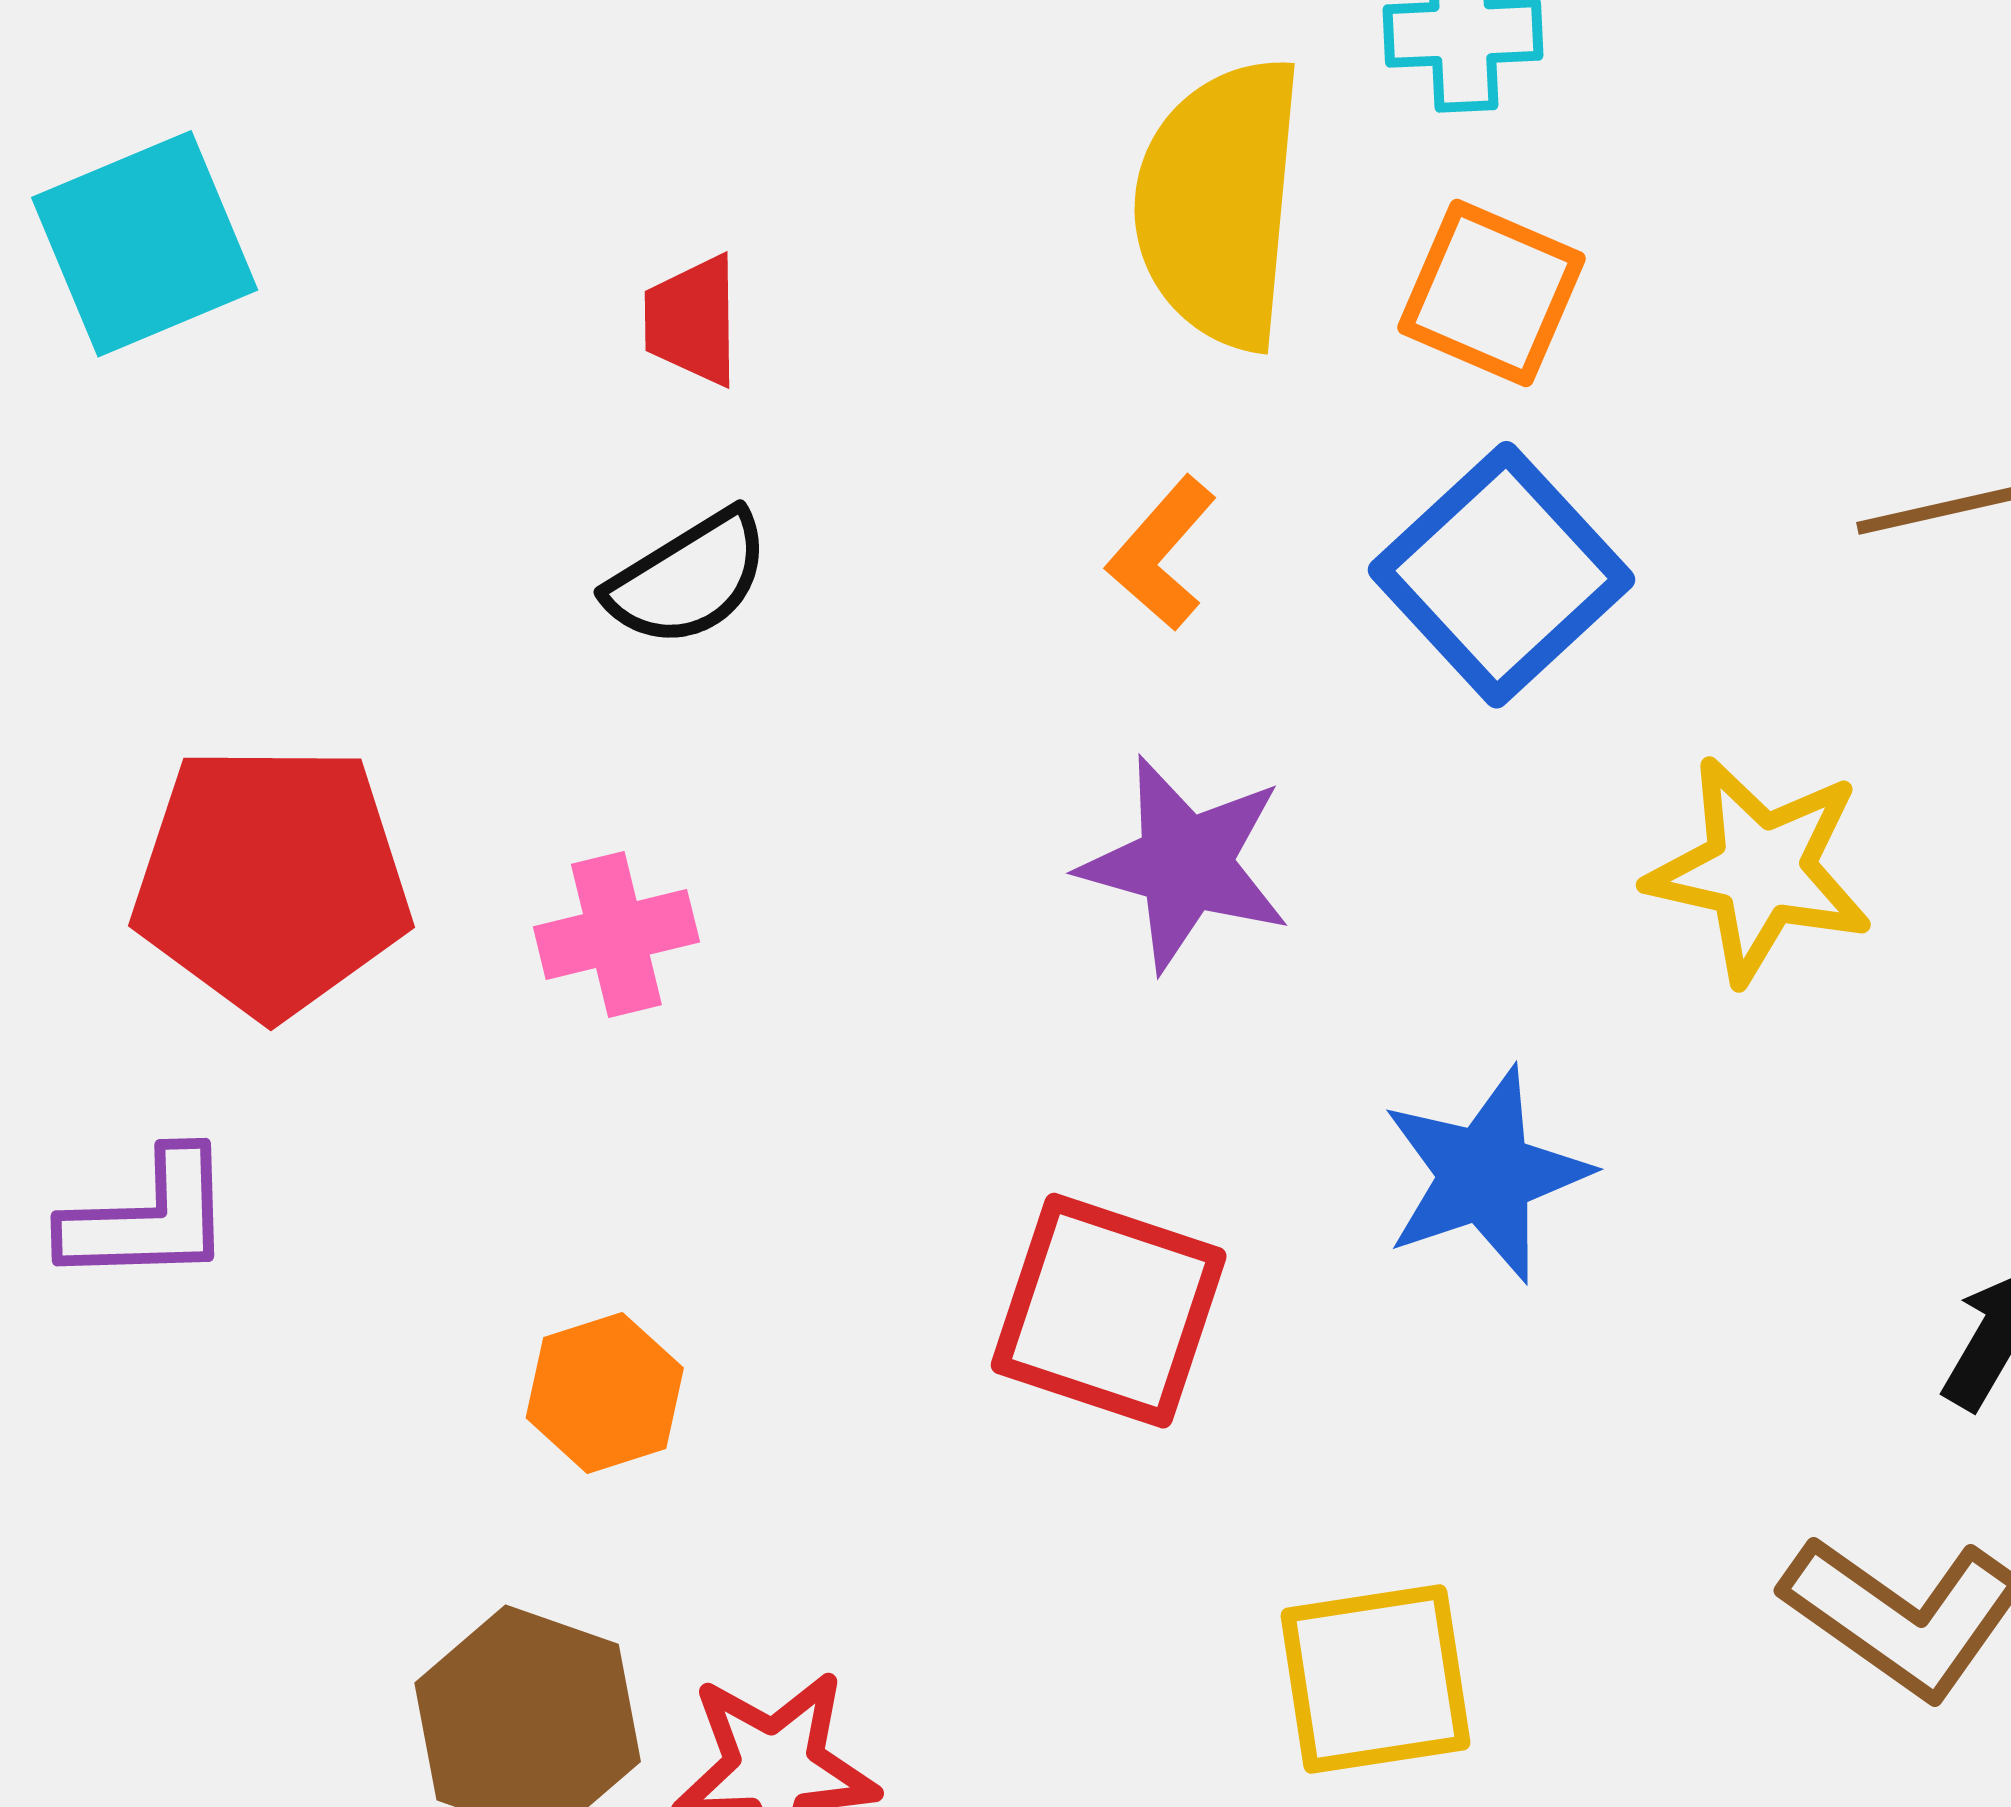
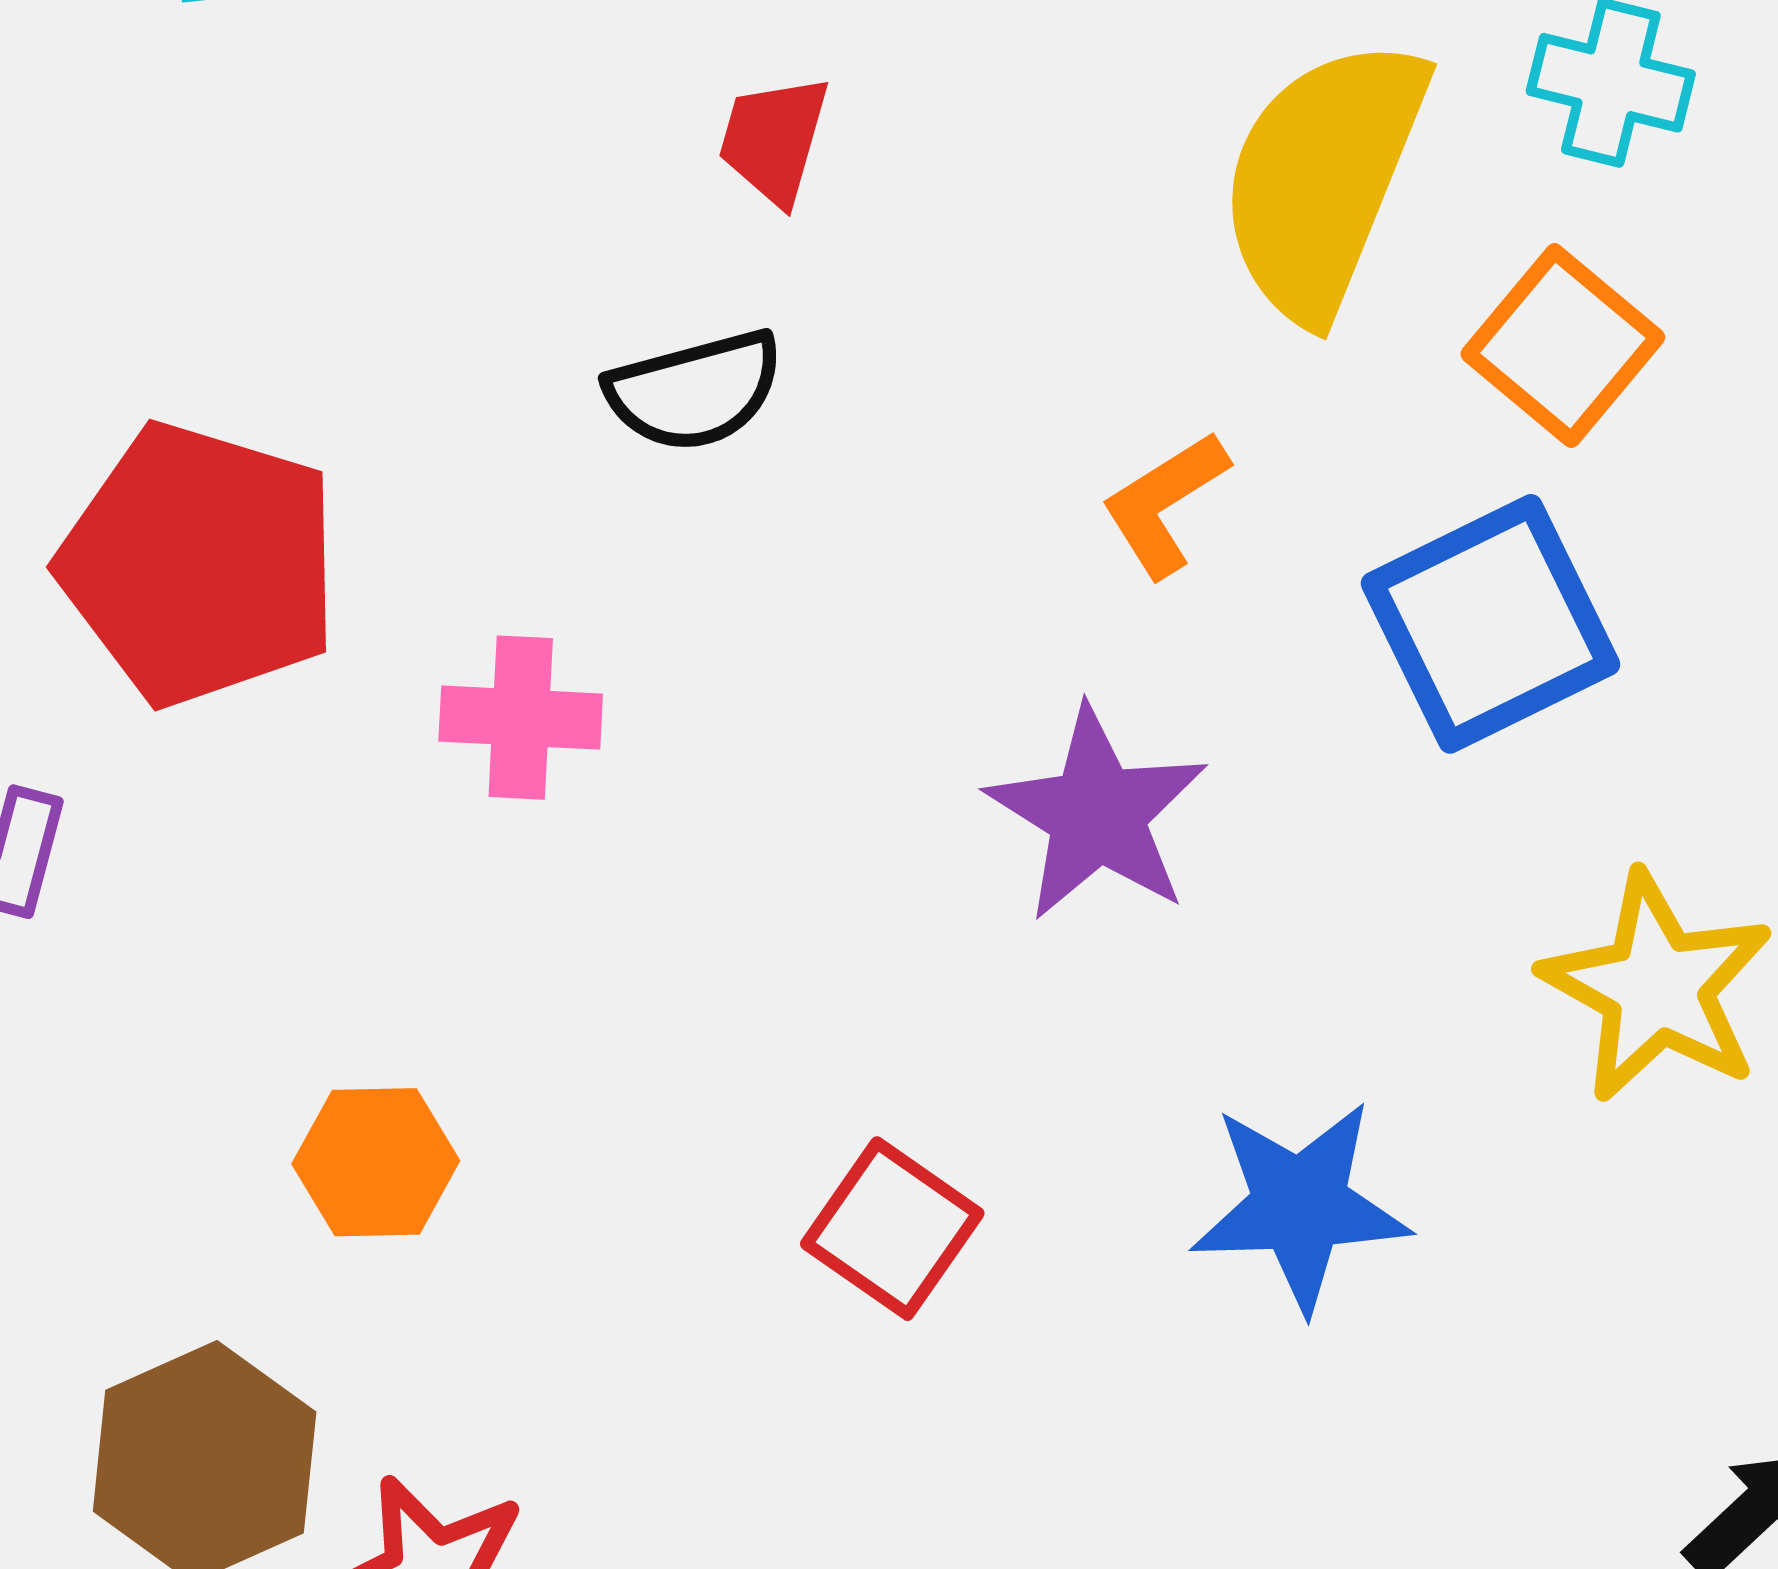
red square: (1109, 1311) -> (892, 1229), size x0.7

